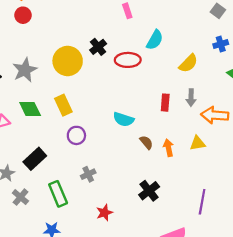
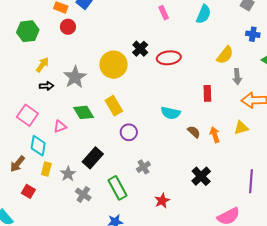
cyan semicircle: (155, 40) -> (204, 14), moved
blue cross: (221, 44) -> (253, 34), turned 32
gray arrow: (191, 98) -> (237, 77), moved

